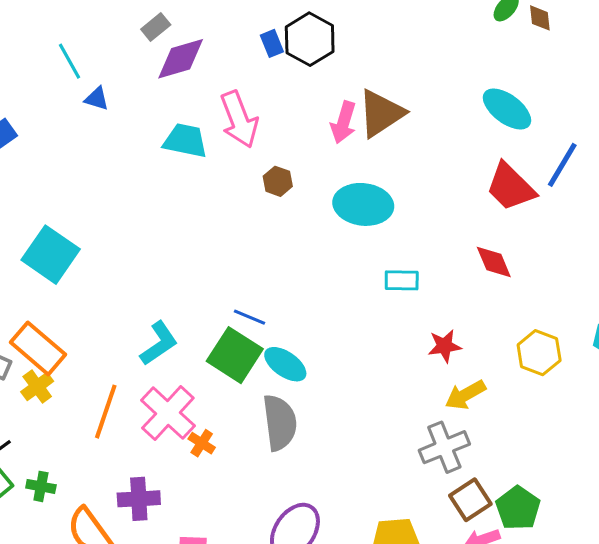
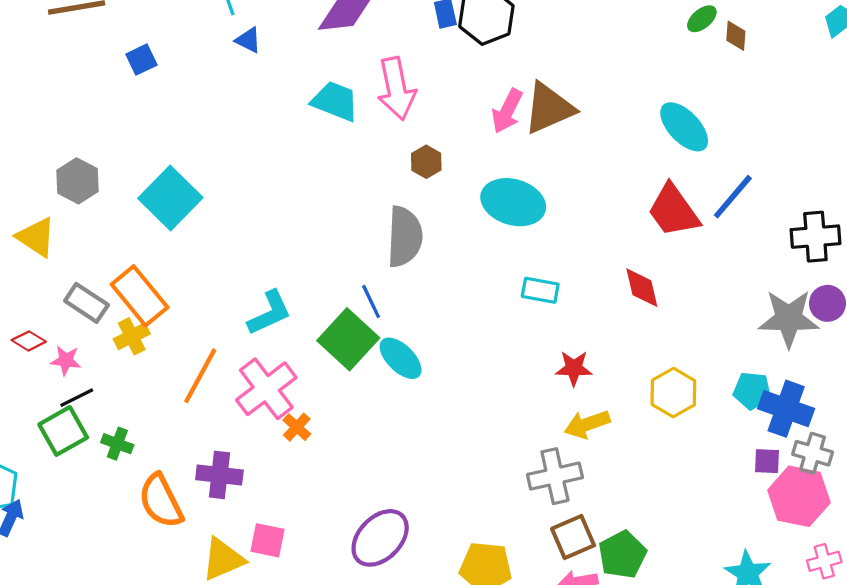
blue line: (250, 317) -> (371, 301), turned 32
gray semicircle: (280, 423) -> (405, 237), moved

